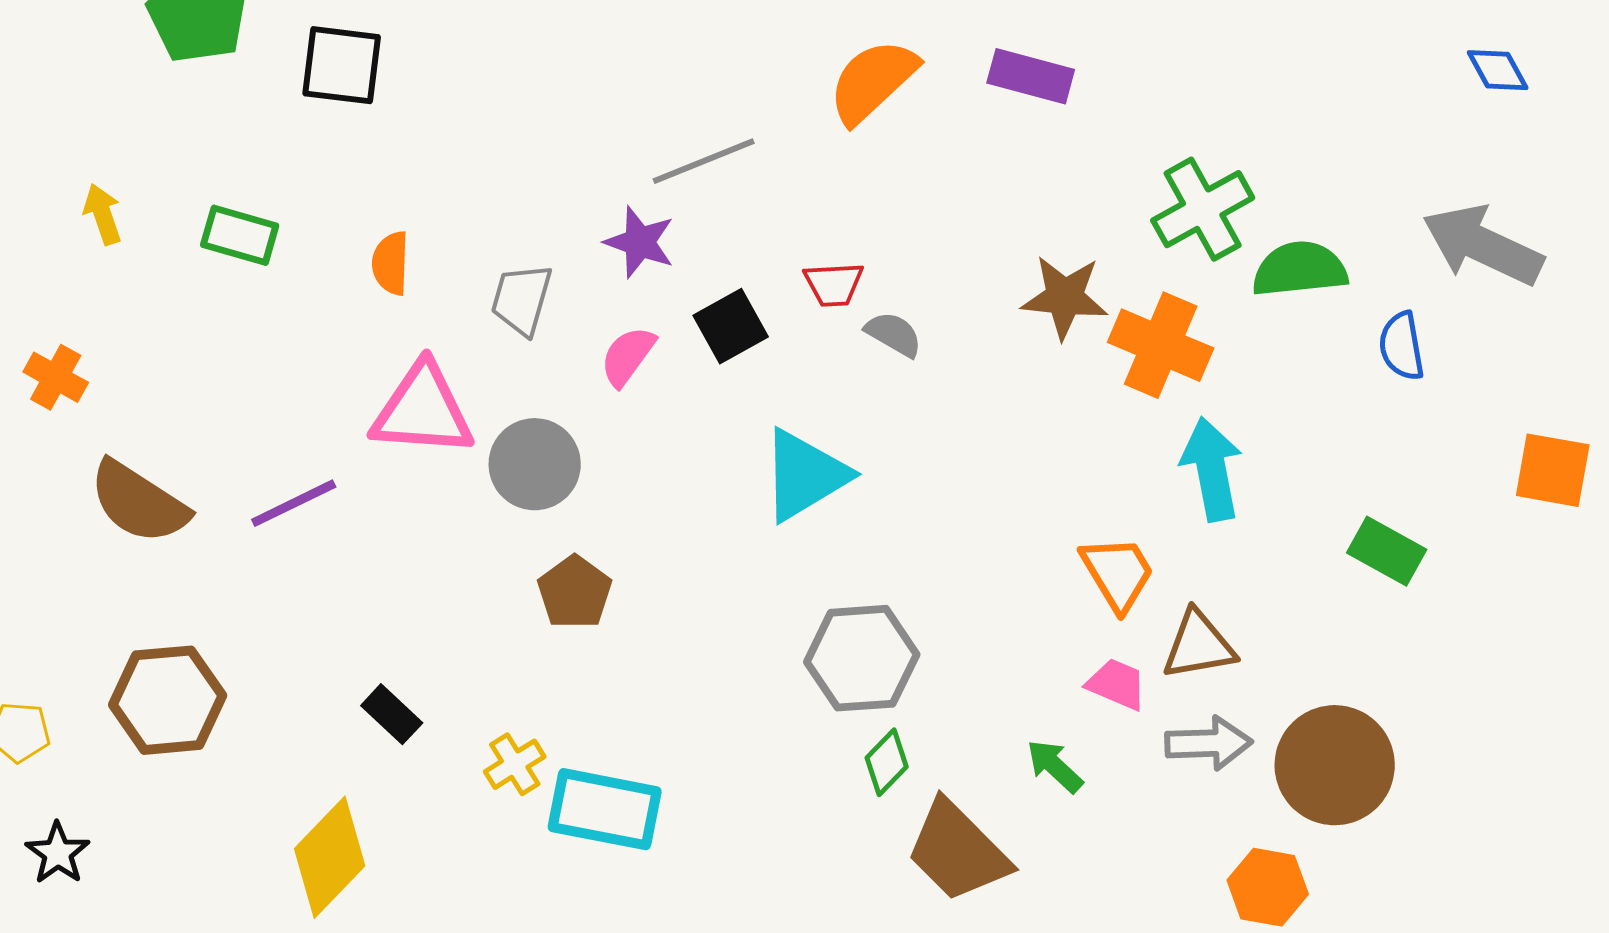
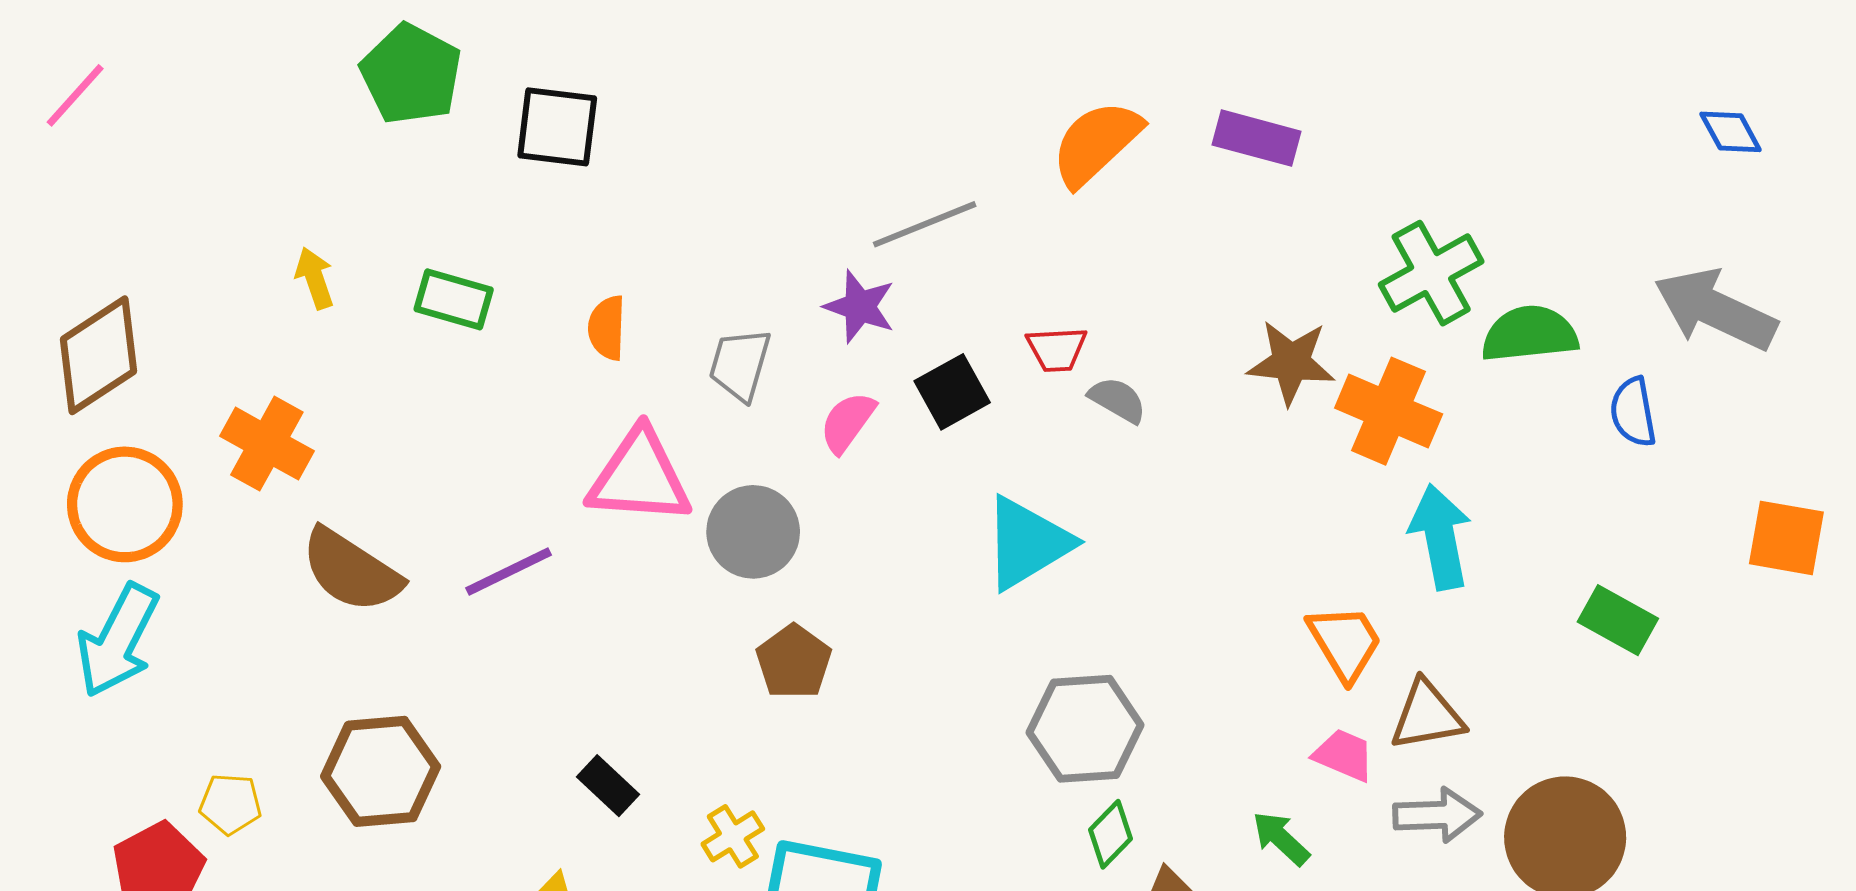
orange cross: (56, 377) -> (267, 444), size x1.4

